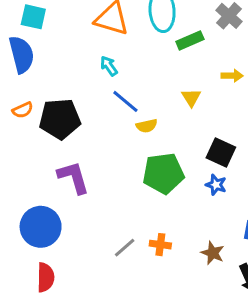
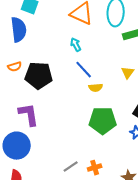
purple L-shape: (73, 177) -> (29, 115), moved
orange cross: (160, 245) -> (95, 168), turned -32

